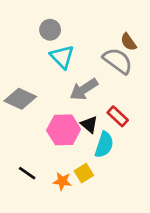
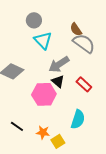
brown semicircle: (128, 42) -> (76, 29), moved
black triangle: (89, 124) -> (58, 81), moved
cyan semicircle: (104, 145) -> (78, 119), moved
yellow square: (84, 173) -> (58, 141), moved

